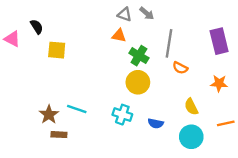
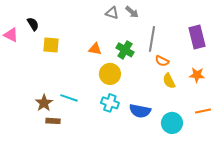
orange triangle: (119, 36) -> (95, 49), moved
yellow circle: (138, 82) -> (110, 74), moved
yellow semicircle: (191, 107) -> (169, 81), moved
blue semicircle: (156, 123) -> (140, 111), size x1.5

